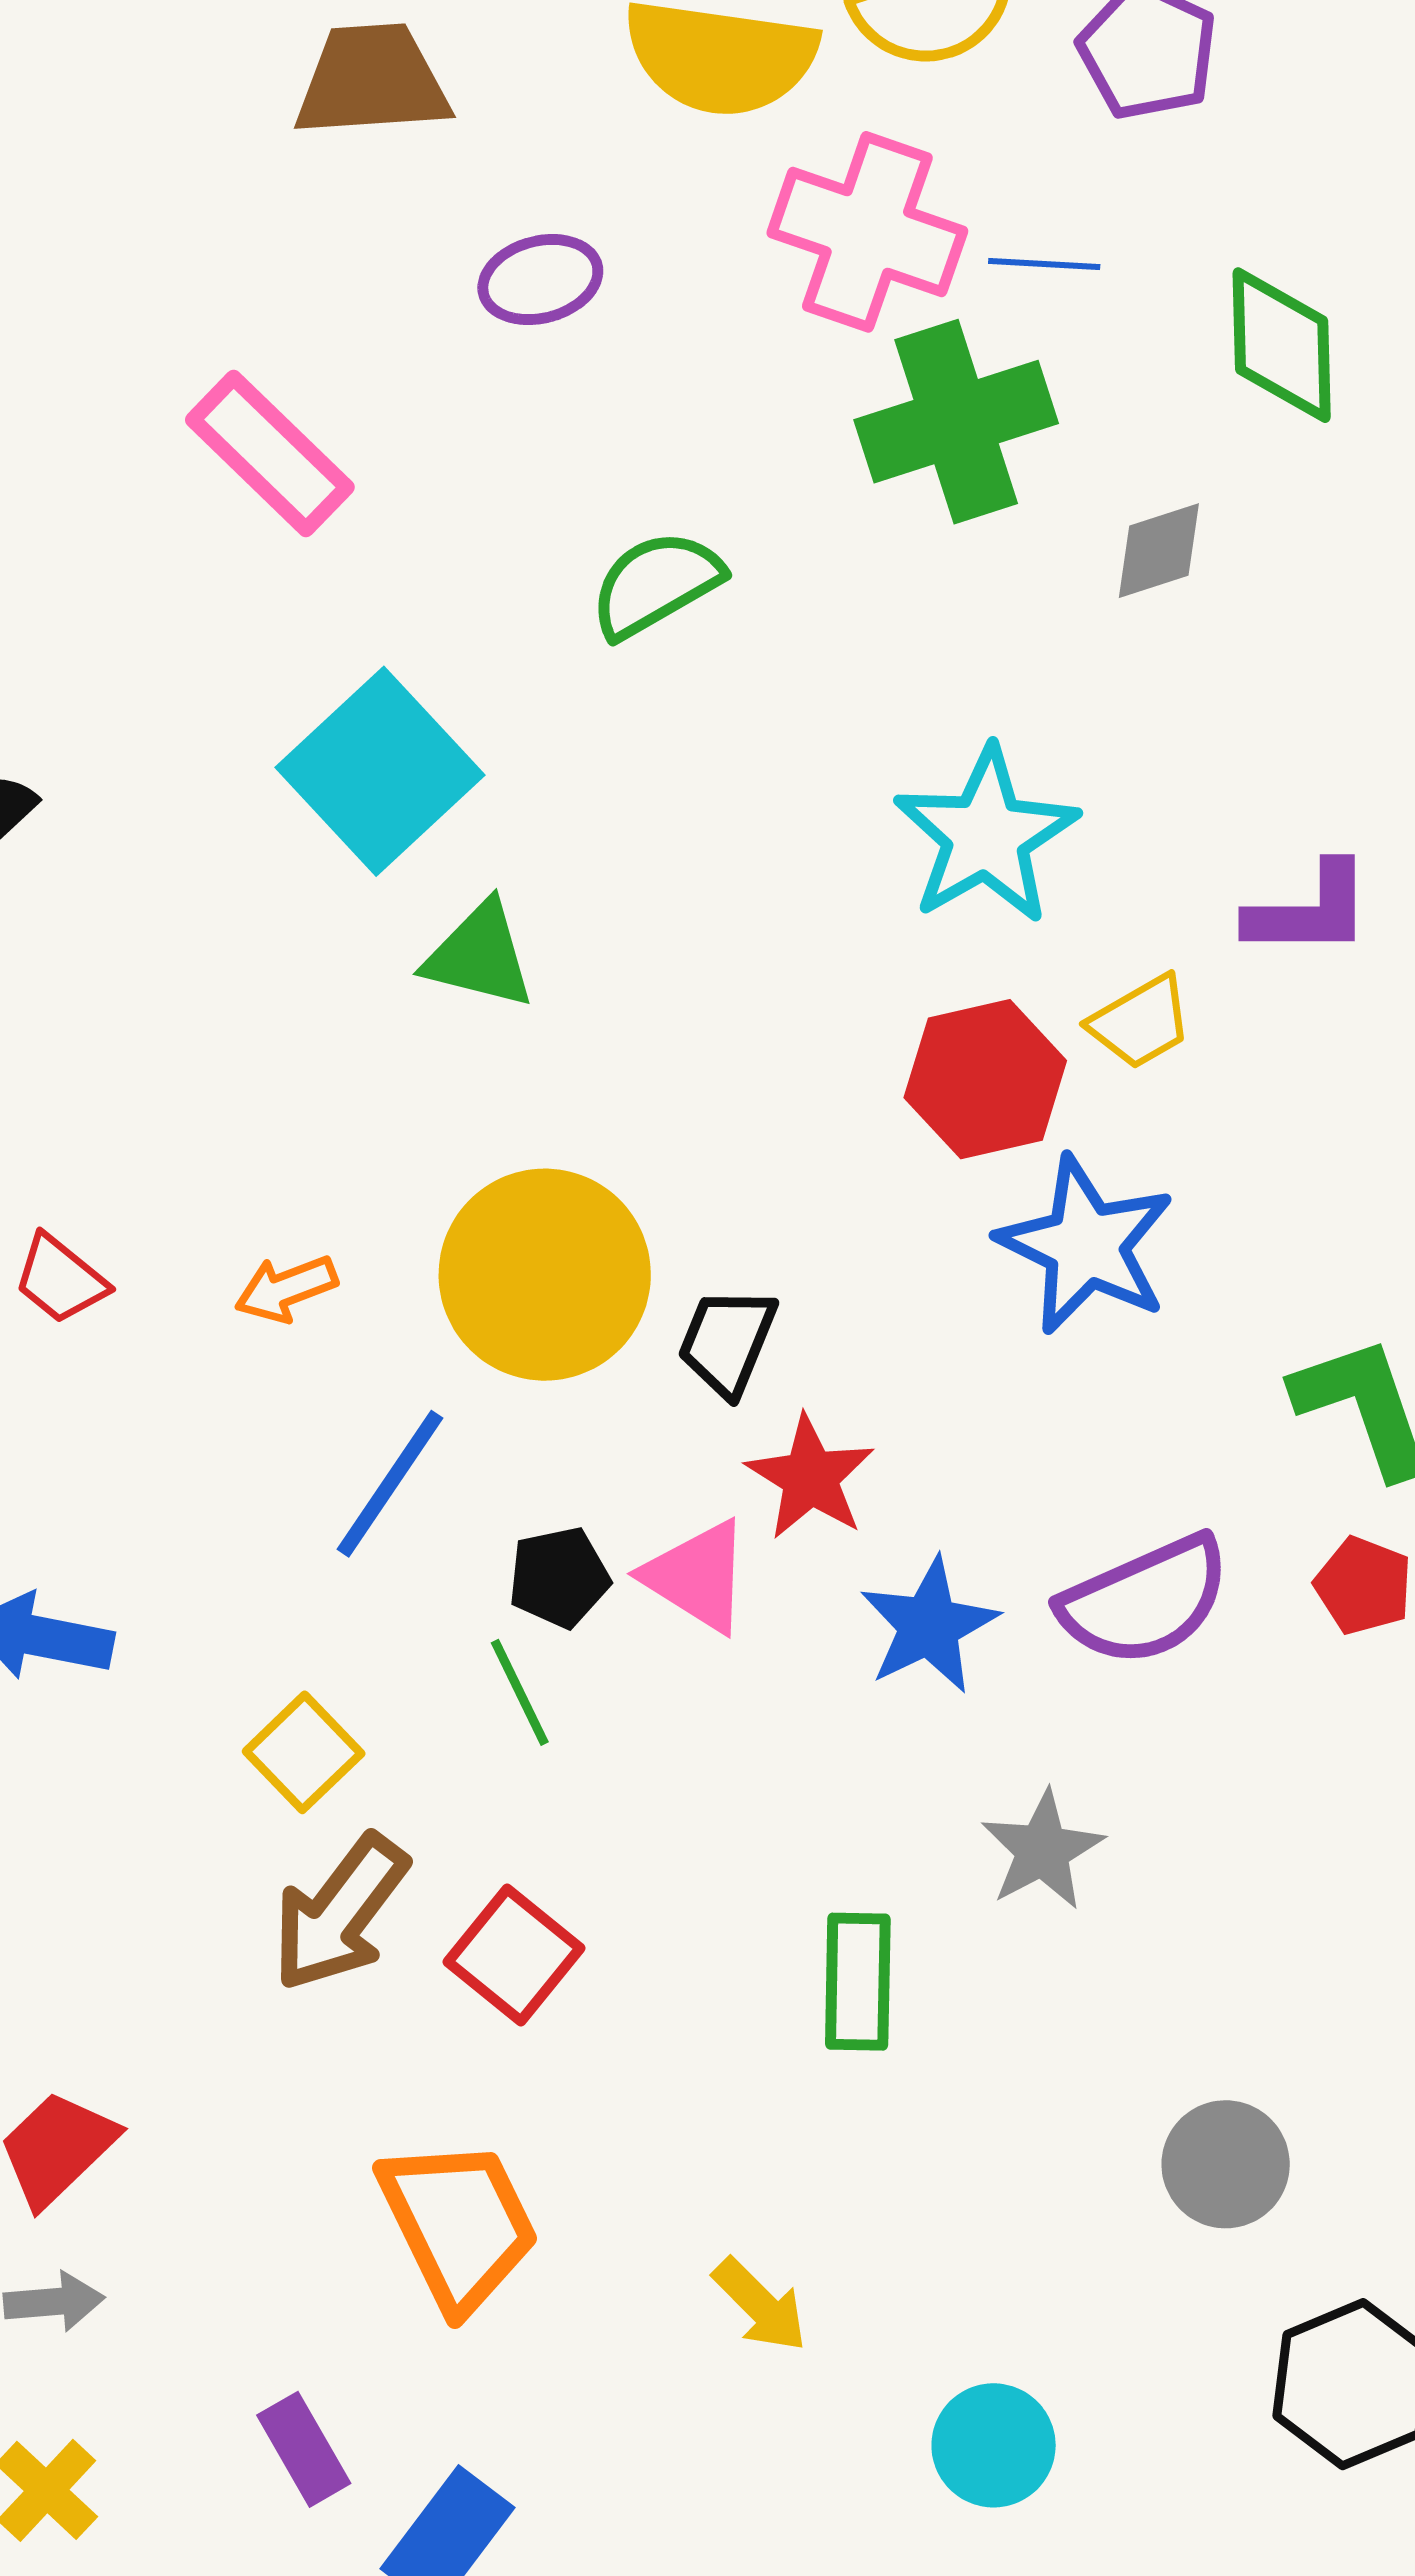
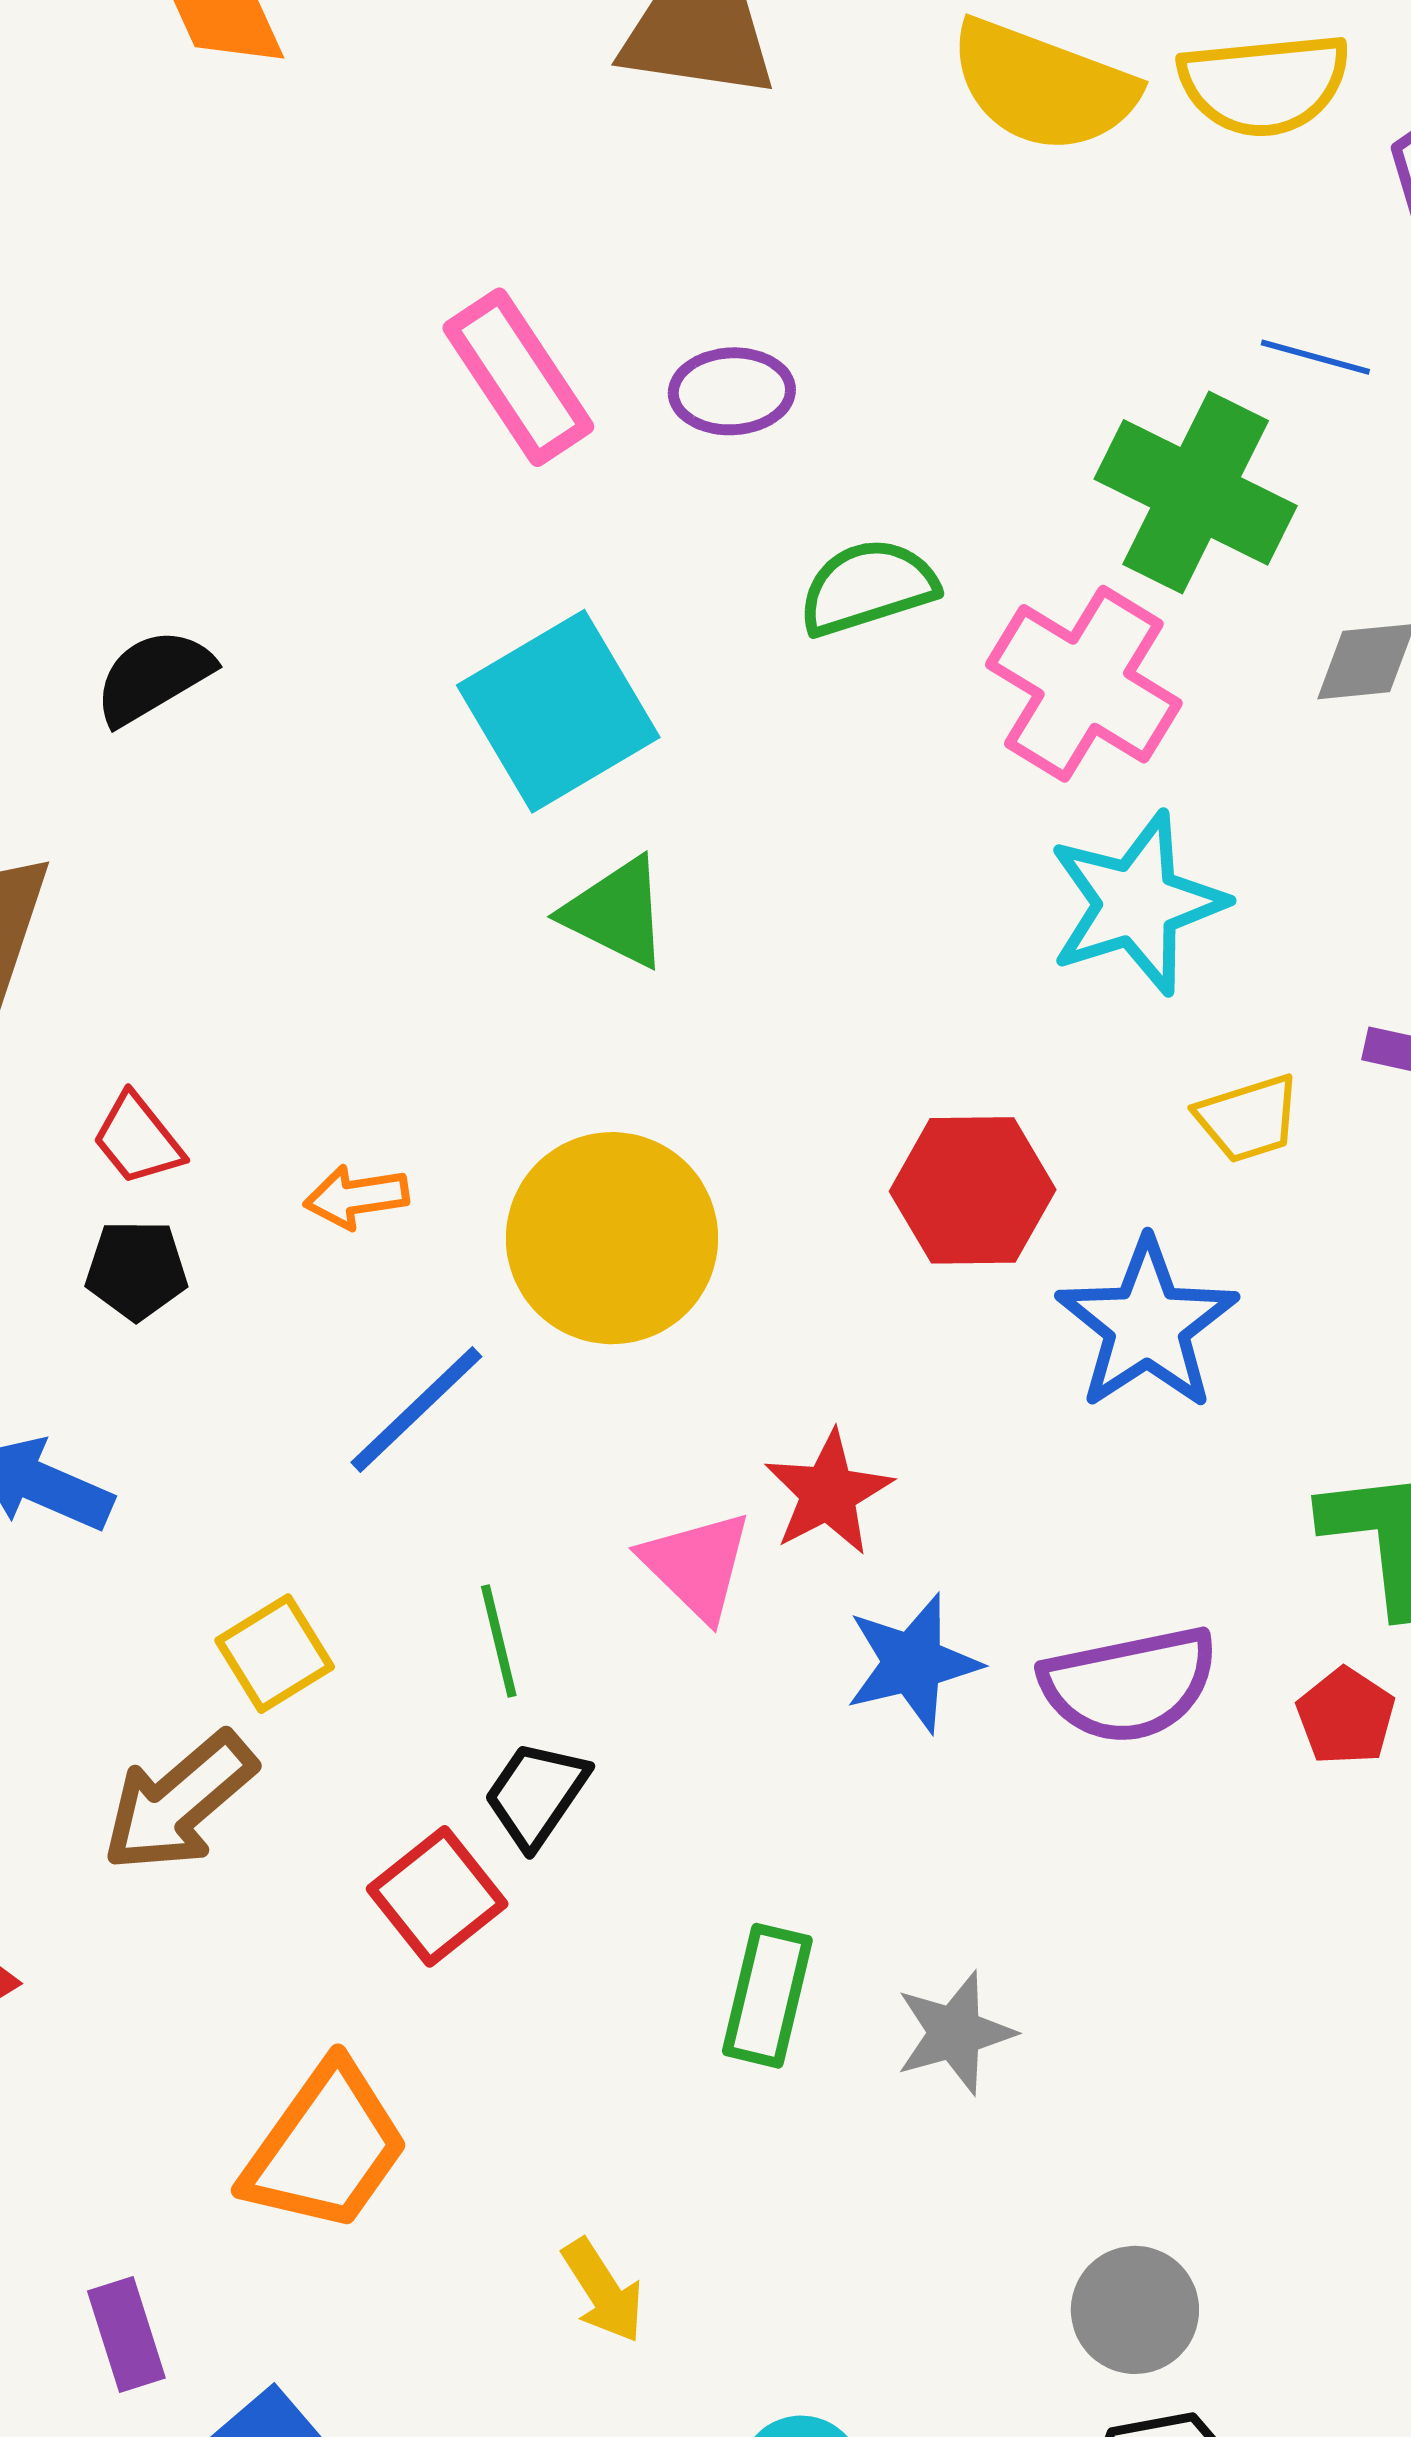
pink cross: (867, 232) -> (1084, 684), moved
purple ellipse: (540, 280) -> (732, 391), moved
green cross: (956, 422) -> (1196, 492), turned 32
red hexagon: (985, 1079) -> (973, 1190), moved
black trapezoid: (727, 1341) -> (536, 1794), moved
black pentagon: (559, 1577) -> (136, 1270), moved
gray star: (1042, 1850) -> (955, 2033), moved
brown arrow: (340, 1913) -> (179, 1802), moved
gray circle: (1226, 2164) -> (1135, 2310), moved
orange trapezoid: (459, 2224) -> (326, 2148), turned 49

